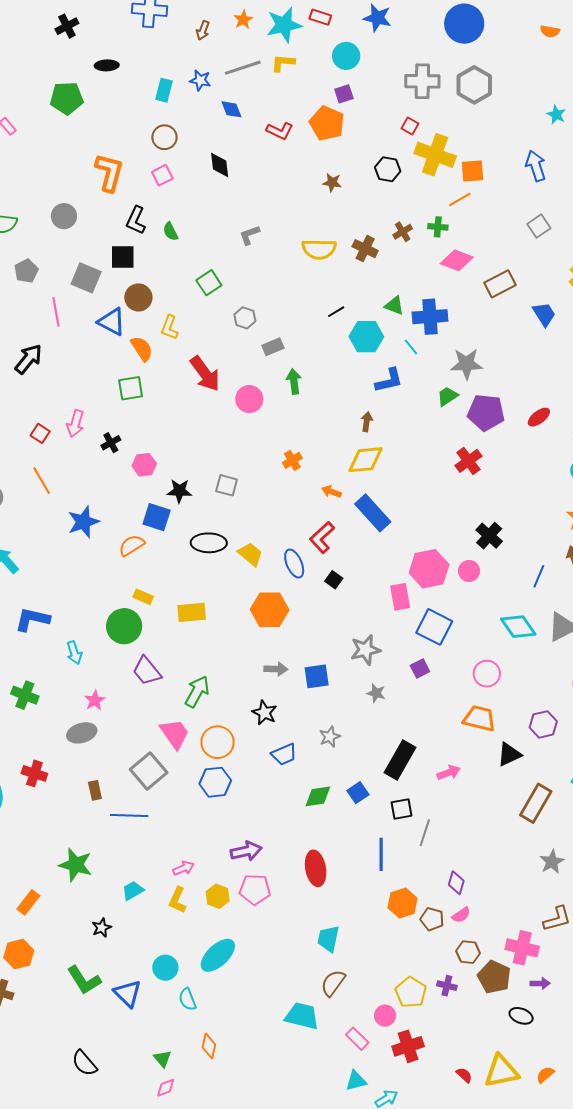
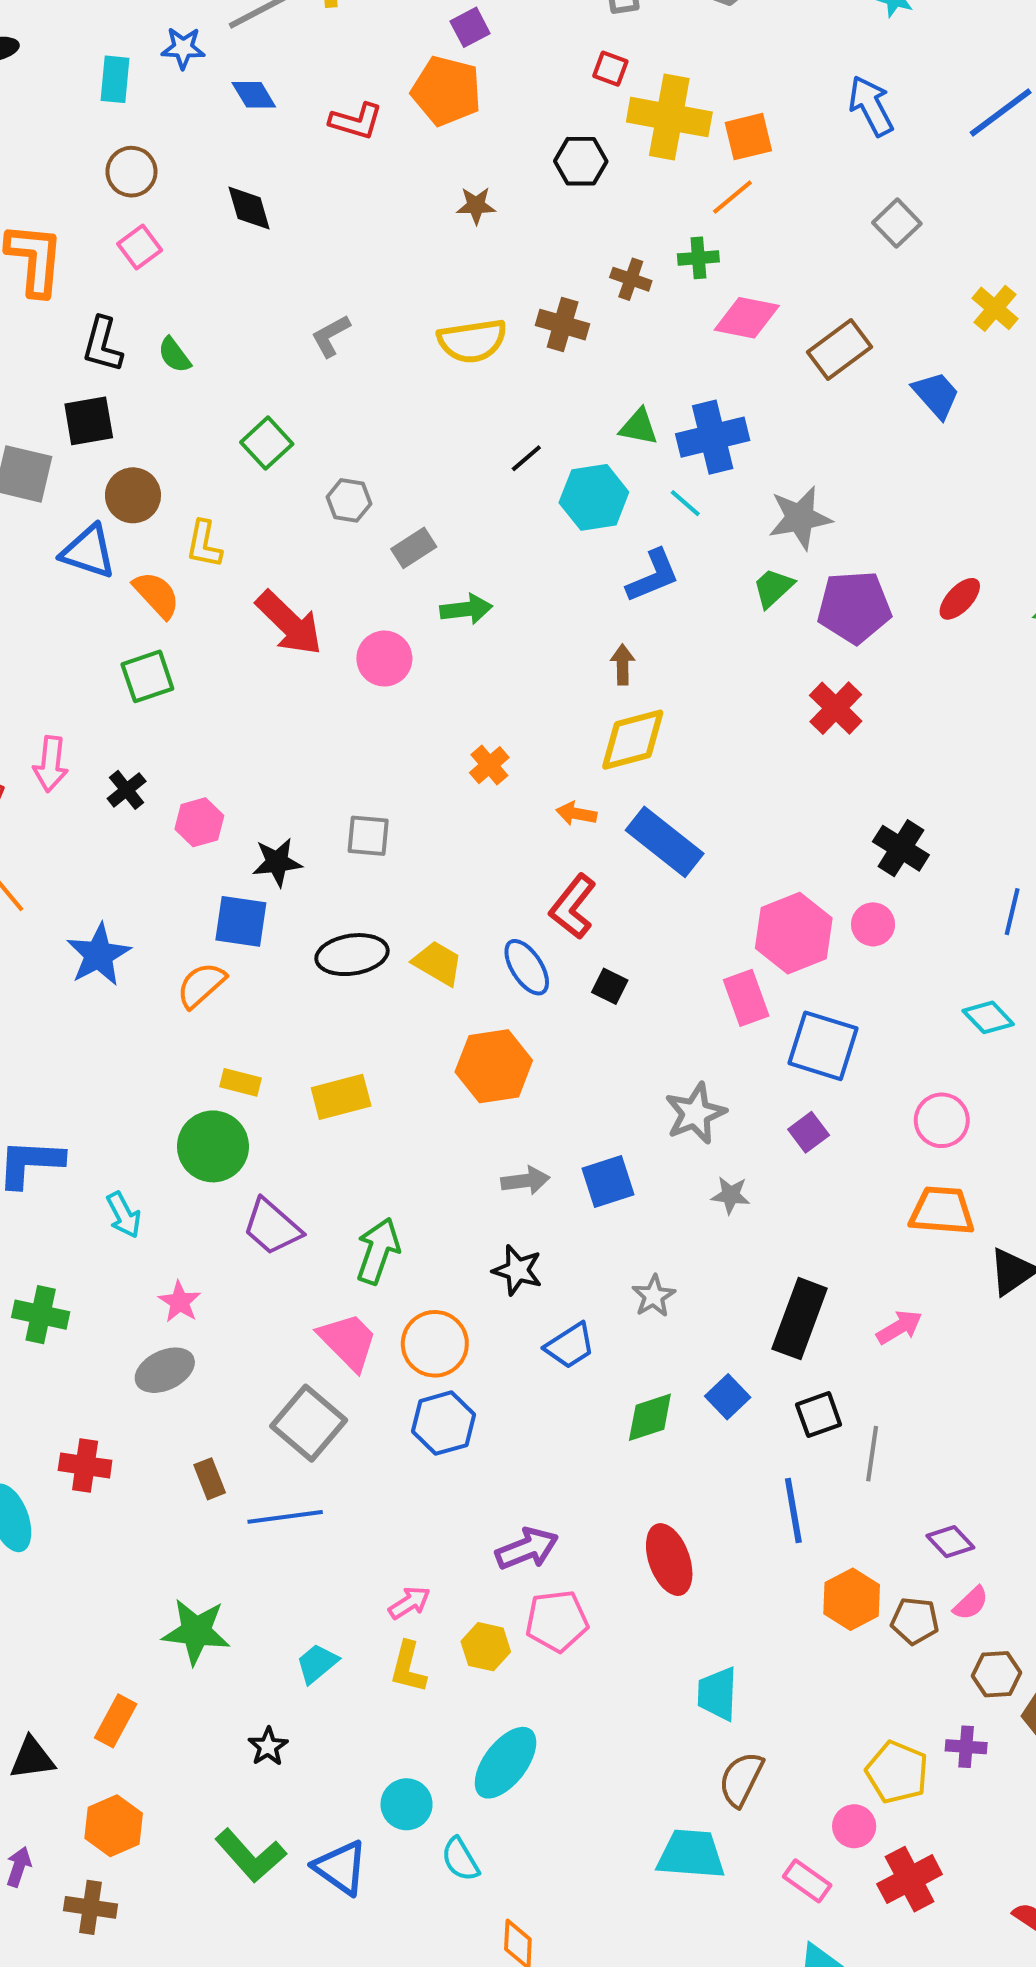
brown cross: (403, 232) -> (631, 279), turned -30
green arrow: (294, 381) -> (466, 609), turned 100
cyan diamond: (518, 627) -> (988, 1017), size x0.7
purple diamond: (456, 883) -> (950, 1542), turned -50

